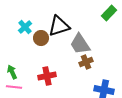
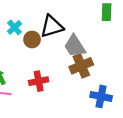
green rectangle: (109, 13) -> (107, 12), turned -42
brown cross: (86, 62) -> (81, 66), size x1.5

